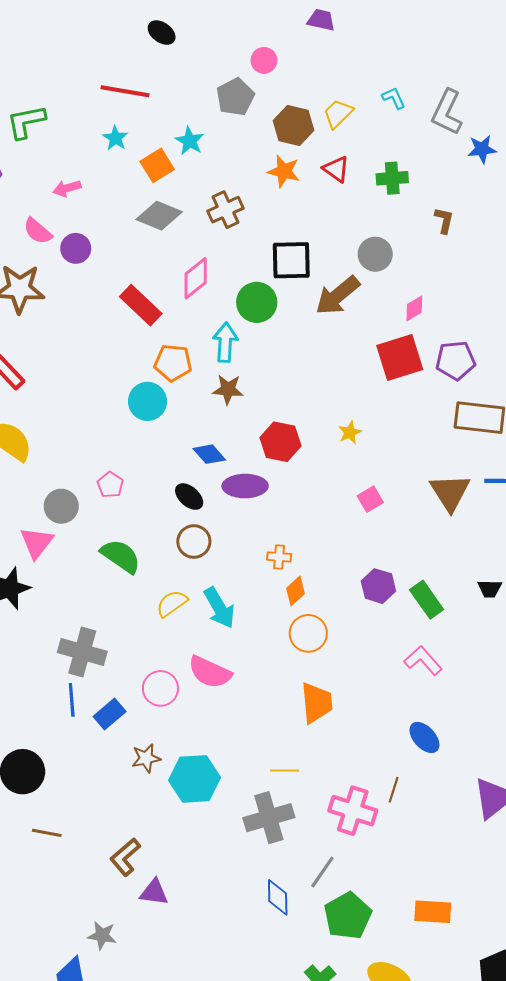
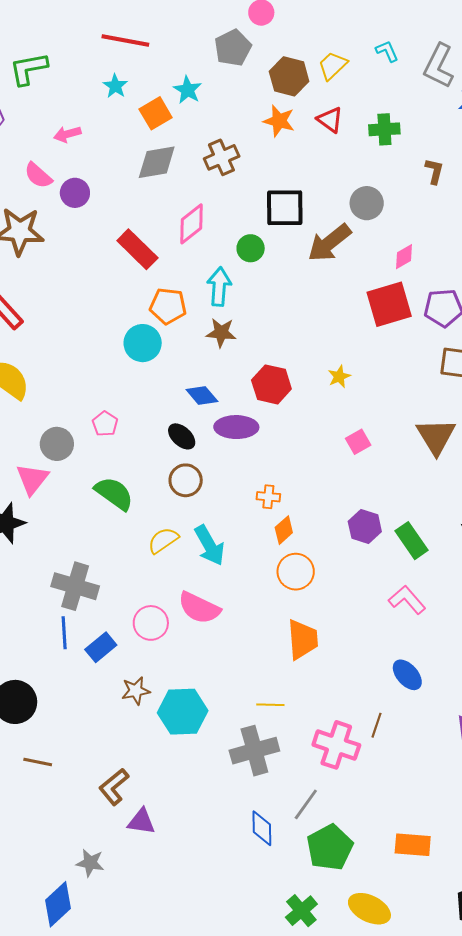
gray diamond: (159, 216) -> (157, 162), turned -33
green circle: (257, 302) -> (251, 248), size x0.7

